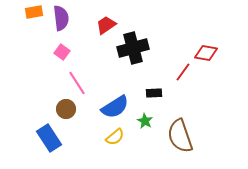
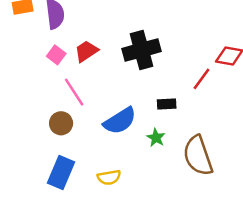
red trapezoid: (106, 25) -> (86, 51), moved
yellow semicircle: (115, 137) -> (109, 177), moved, turned 30
blue rectangle: (49, 138) -> (61, 172), moved, turned 56

